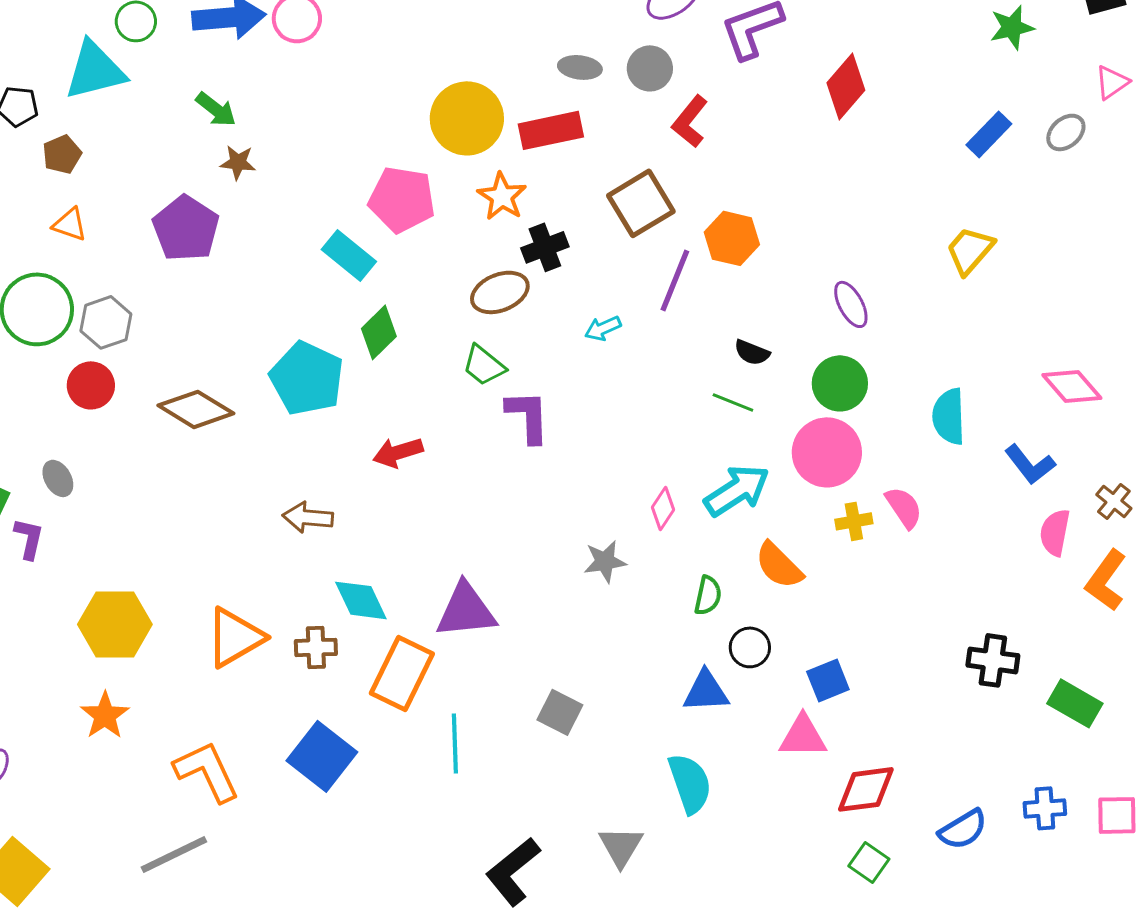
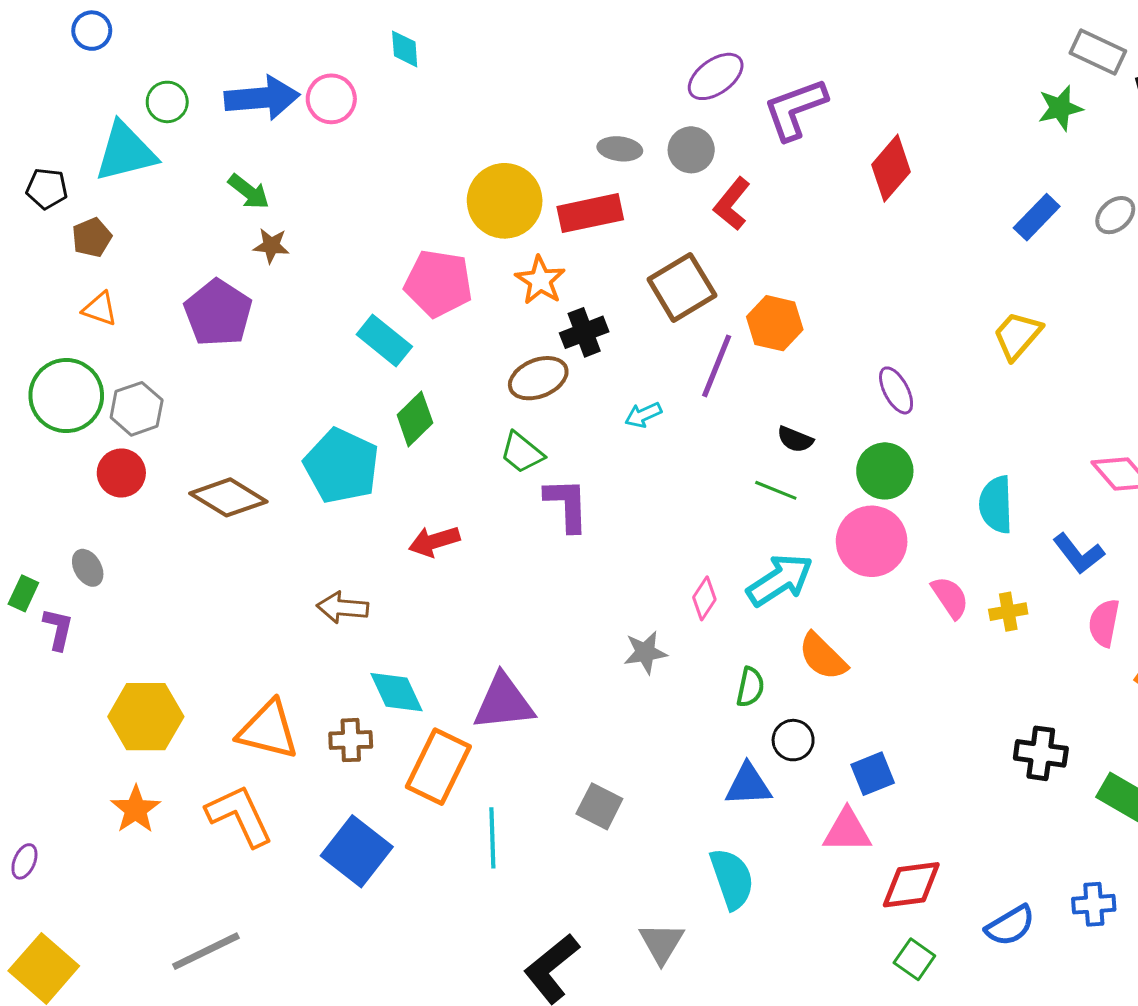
yellow cross: (854, 521) -> (1008, 612), moved
orange triangle: (235, 637) -> (268, 730), turned 44
orange L-shape: (207, 771) -> (240, 816), moved

